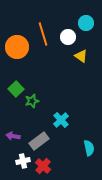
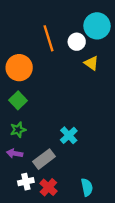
cyan circle: (86, 23) -> (97, 26), size x1.5
orange circle: (17, 47) -> (19, 68), moved
green star: (32, 101) -> (18, 130), moved
cyan semicircle: (89, 148) -> (87, 187), moved

